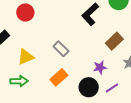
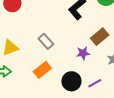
purple star: (100, 67) -> (83, 53), moved

